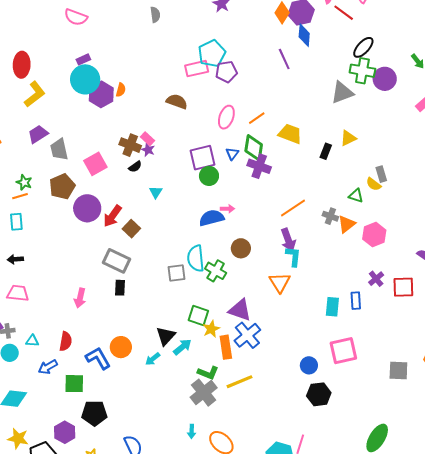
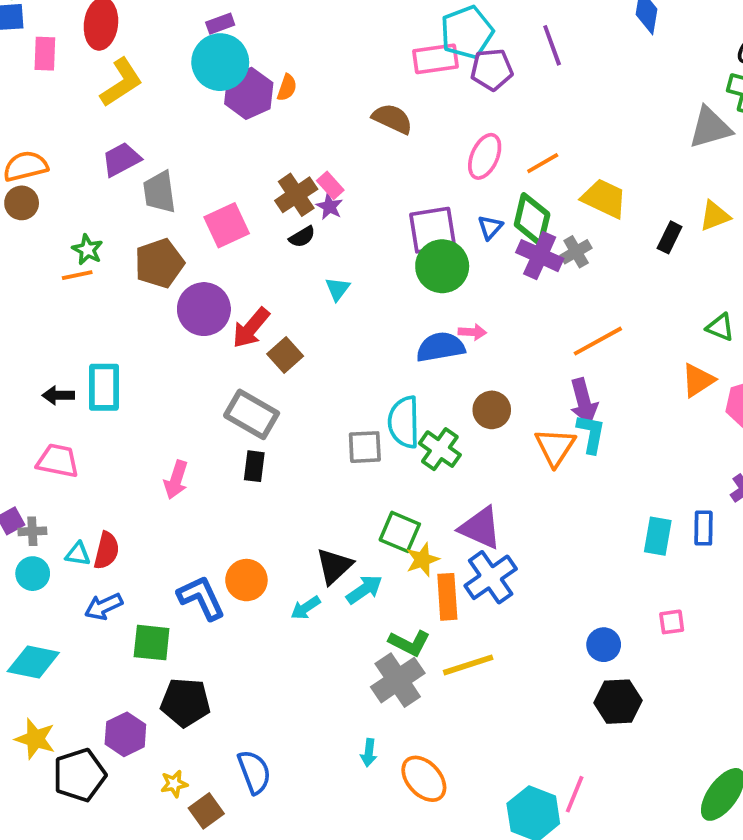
purple line: (284, 59) -> (552, 45), moved
brown cross: (130, 145) -> (296, 195), turned 30
green circle: (209, 176) -> (442, 266), size x1.4
gray cross: (330, 216) -> (576, 252), moved, turned 35
cyan rectangle: (16, 222) -> (104, 387), moved, size x1.4
orange triangle: (280, 282) -> (555, 447), moved
red semicircle: (66, 341) -> (107, 551), moved
pink square: (343, 351) -> (672, 622), size x0.5

